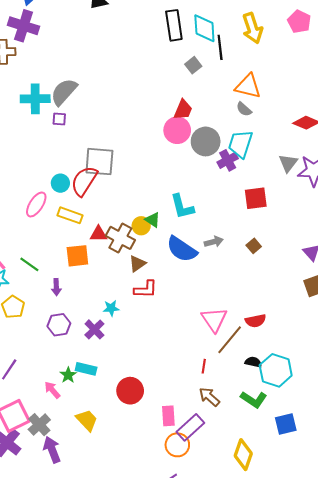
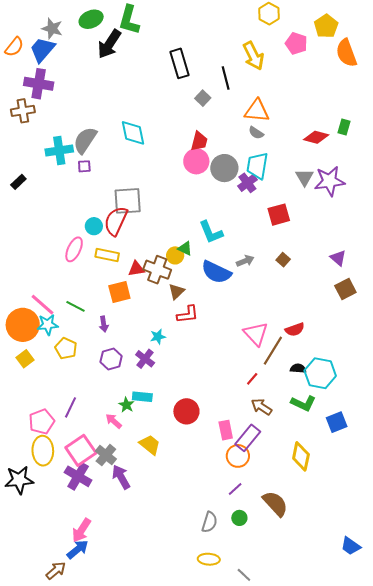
cyan diamond: (204, 28) -> (133, 133), moved
red line: (204, 366) -> (252, 379), turned 40

